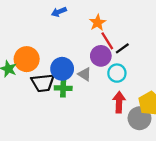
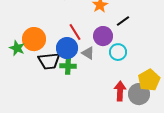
red line: (107, 41) -> (75, 32), moved
black line: (122, 48) -> (123, 21), moved
red arrow: (119, 102) -> (120, 91), moved

